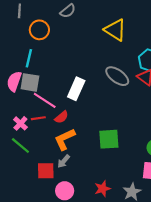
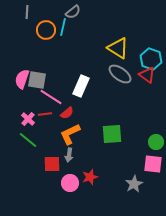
yellow triangle: (115, 30) -> (118, 48), moved
cyan line: (29, 58) -> (63, 27), moved
gray arrow: (64, 161) -> (69, 155), turned -32
red star: (102, 189) -> (90, 177), moved

